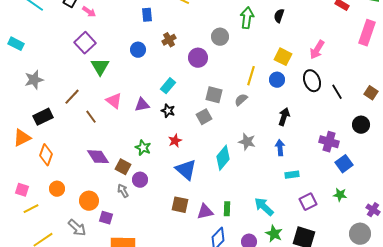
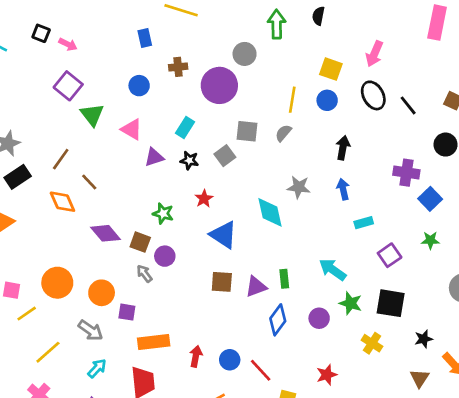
brown cross: (169, 40) -> (178, 67), turned 32
purple circle: (198, 58) -> (219, 85), size x1.4
pink triangle: (114, 101) -> (132, 129), moved
black rectangle: (43, 117) -> (18, 177), moved
gray square: (204, 117) -> (225, 156), moved
orange diamond: (46, 155) -> (62, 202), moved, turned -35
cyan diamond: (223, 158) -> (270, 212), turned -45
orange circle: (57, 189) -> (57, 283), size x1.5

